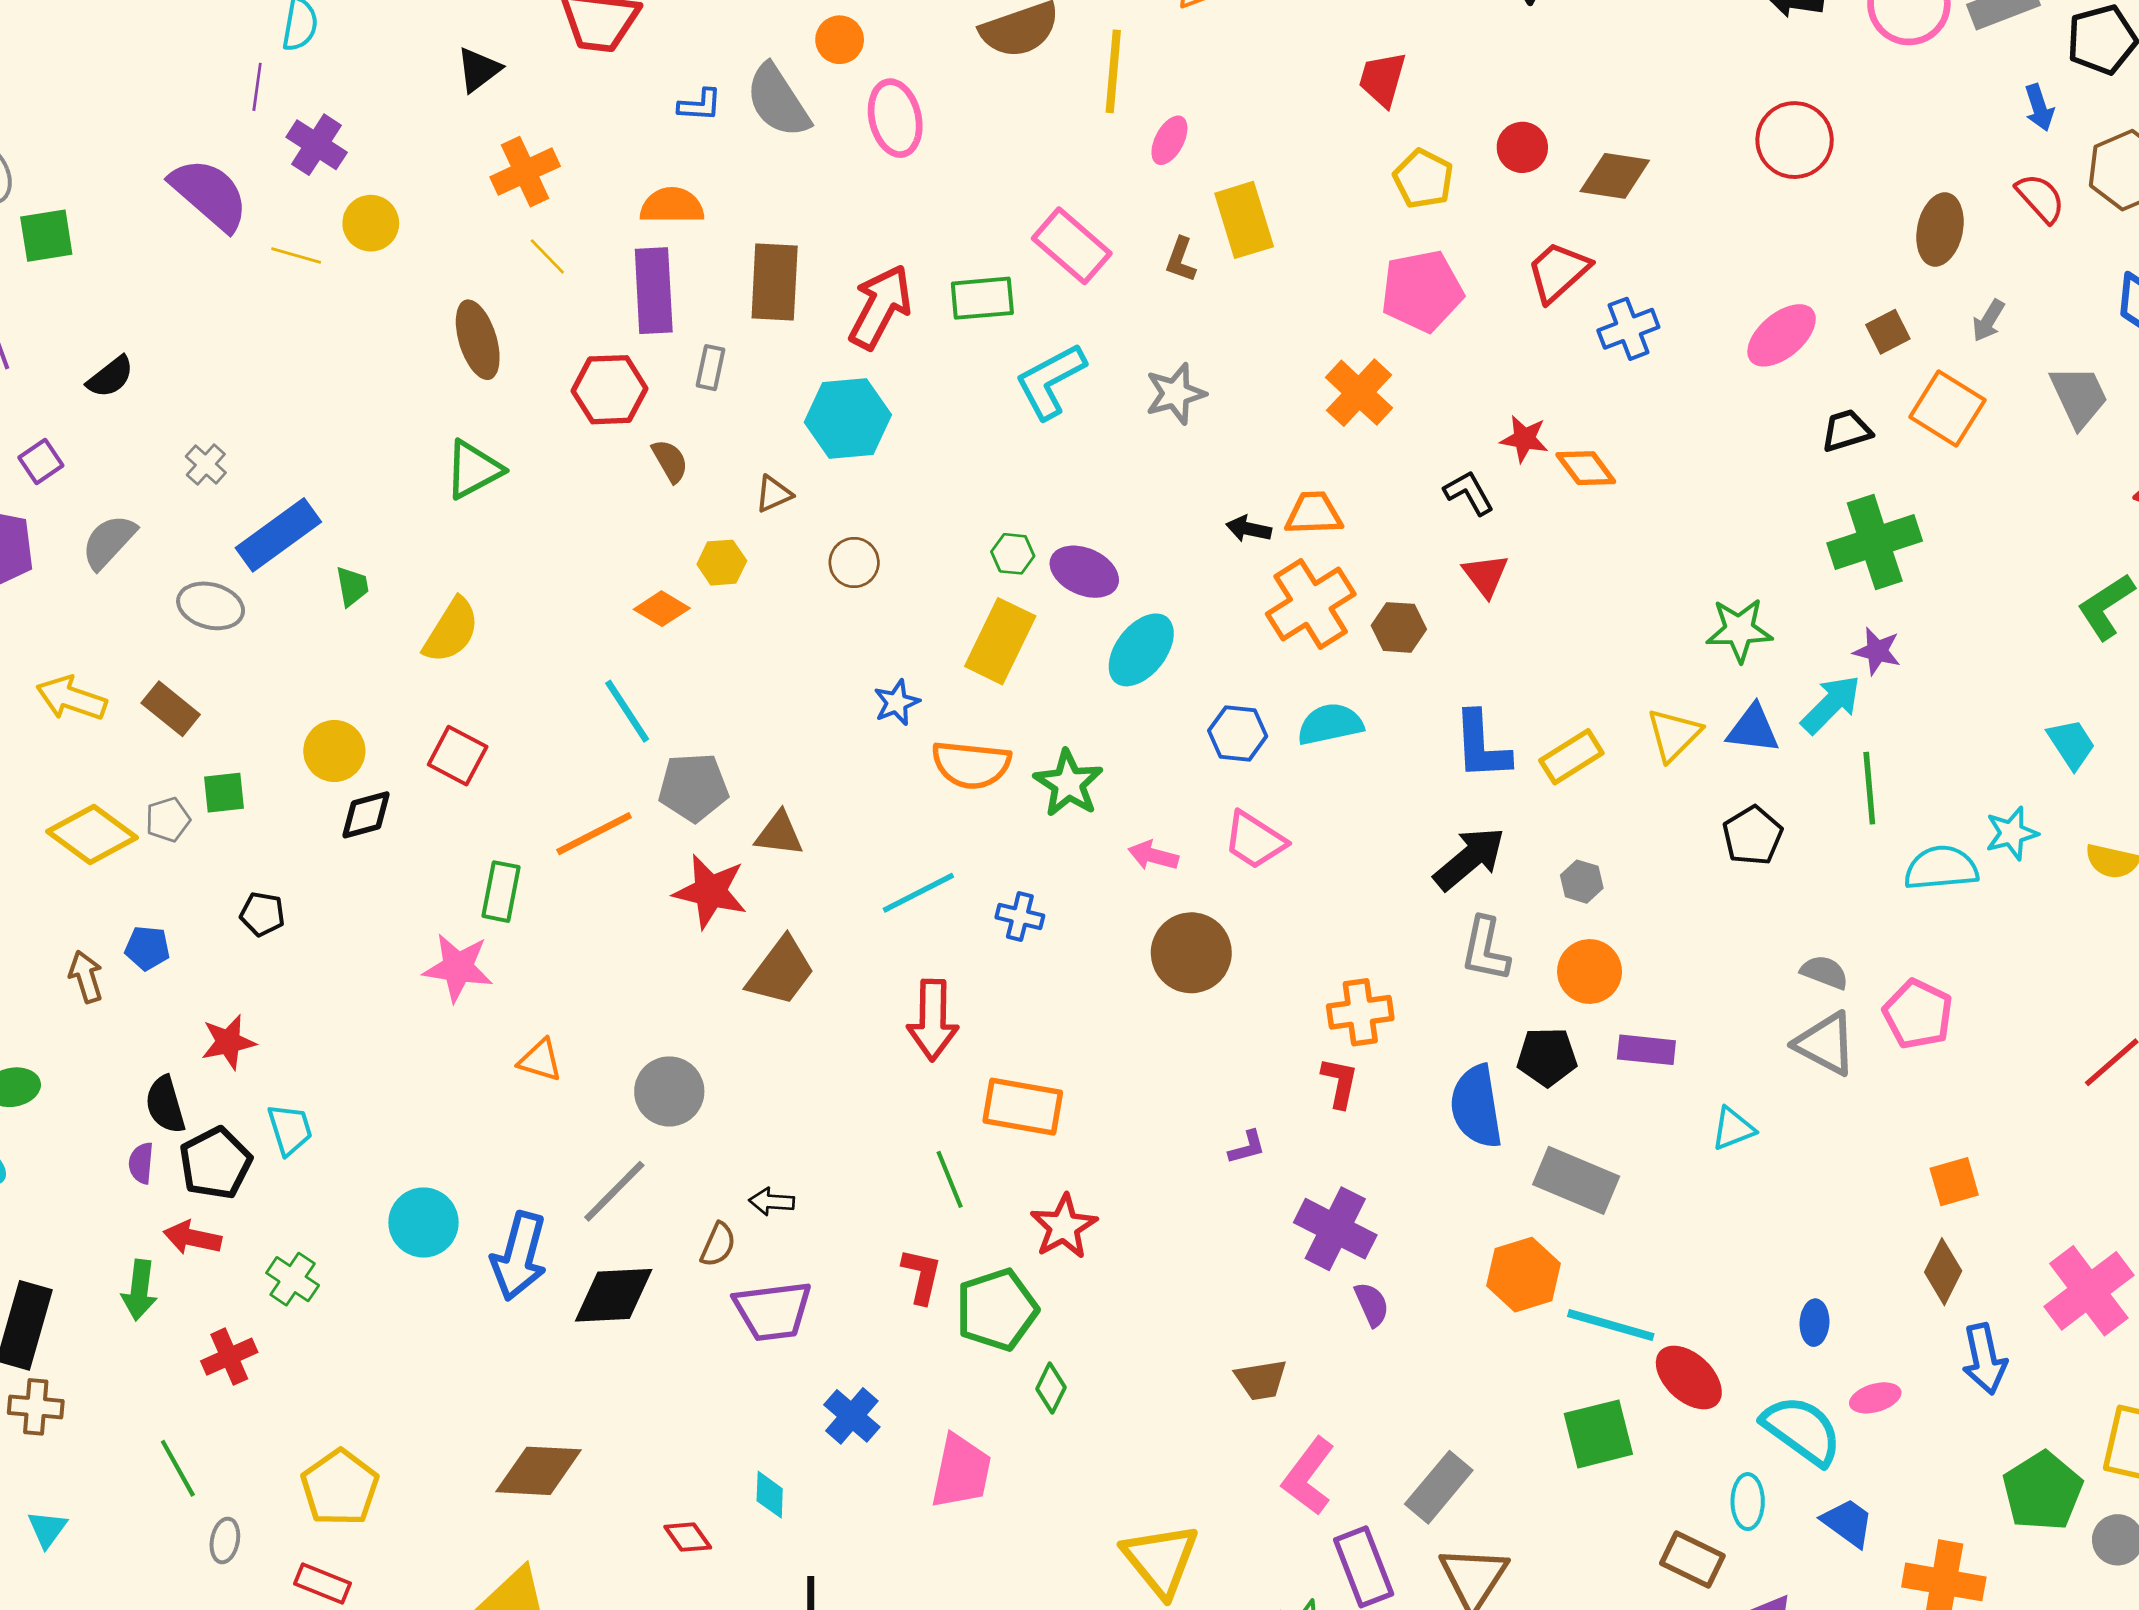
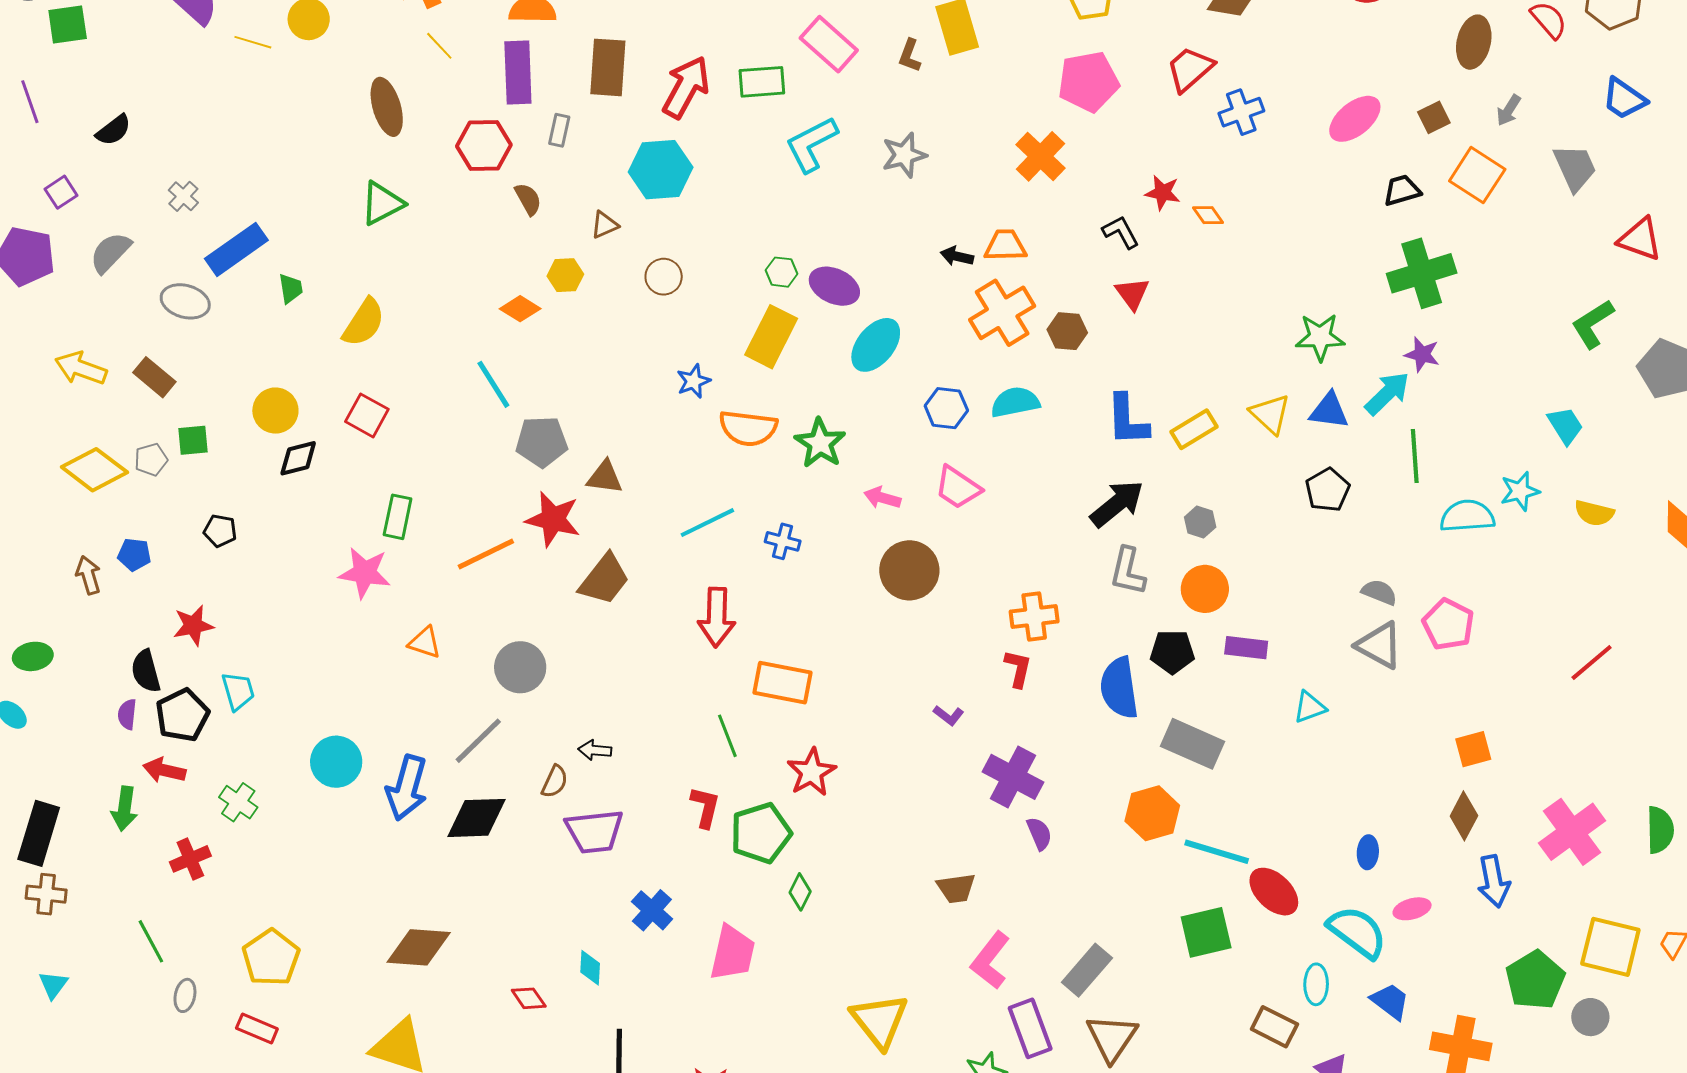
orange diamond: (1586, 468) -> (1208, 215), size x0.7
yellow triangle: (1674, 735) -> (1270, 414), turned -33
orange line: (594, 834) -> (486, 554), moved
purple L-shape: (1247, 1147) -> (949, 715), turned 52

